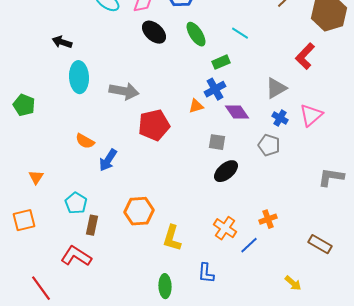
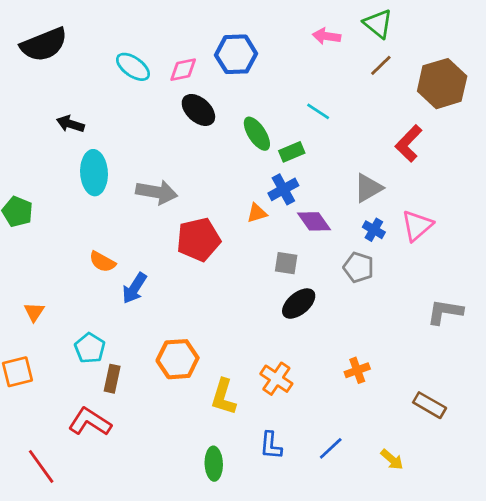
green ellipse: (196, 34) -> (257, 134), moved
orange cross: (225, 228) -> (276, 379), moved
blue line: (249, 245) -> (331, 448), moved

